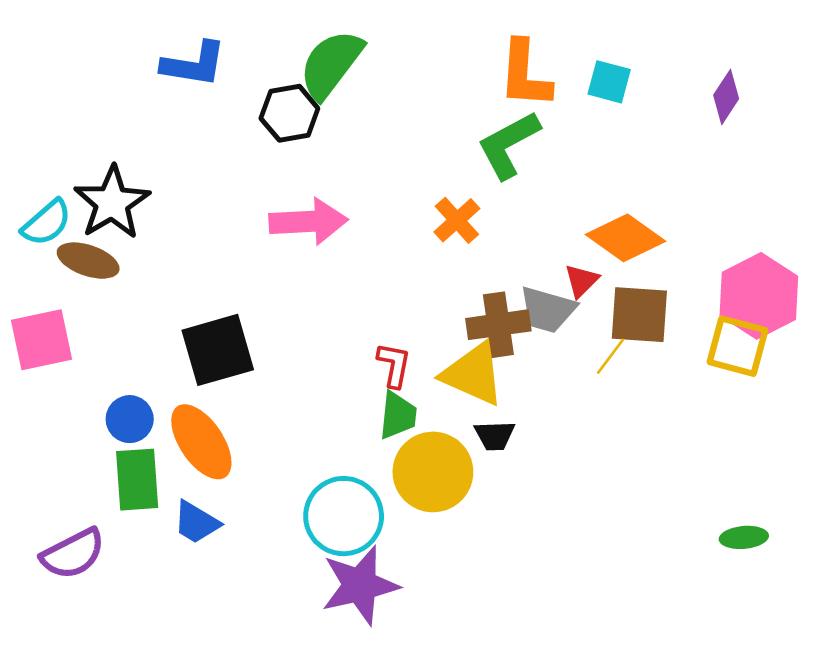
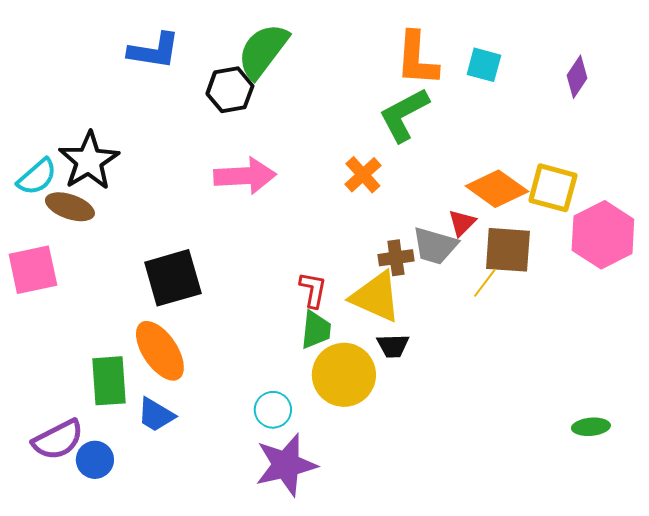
brown cross: (498, 325) -> (396, 258), size x0.7
yellow square: (738, 346) -> (553, 188), moved
blue circle: (130, 419) -> (95, 460), moved
cyan circle: (344, 516) -> (273, 410), size x0.6

